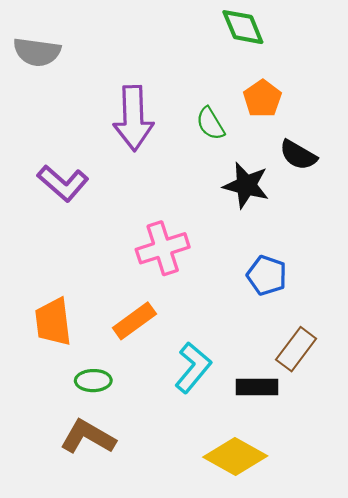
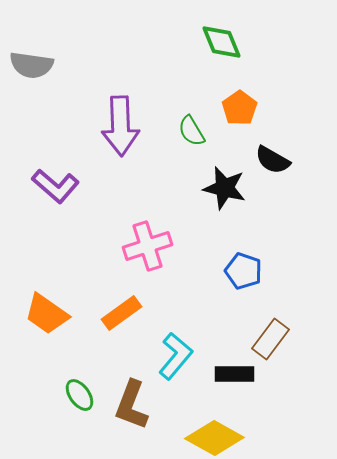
orange trapezoid: (53, 322) -> (46, 314), turned -48
green ellipse: (93, 381) -> (79, 395), moved, turned 56
brown L-shape: (88, 437) -> (131, 405), moved, turned -99

